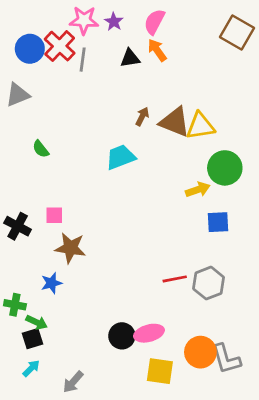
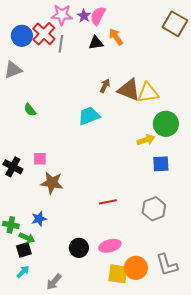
pink semicircle: (154, 22) -> (98, 16), moved
red line: (175, 279) -> (108, 202), moved
blue star: (51, 283) -> (39, 219), moved
black circle: (122, 336) -> (79, 248), moved
orange circle: (200, 352) -> (136, 268), moved

